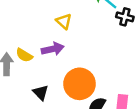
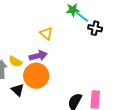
orange circle: (80, 84) -> (36, 76), moved
black triangle: (41, 93) -> (18, 90), moved

